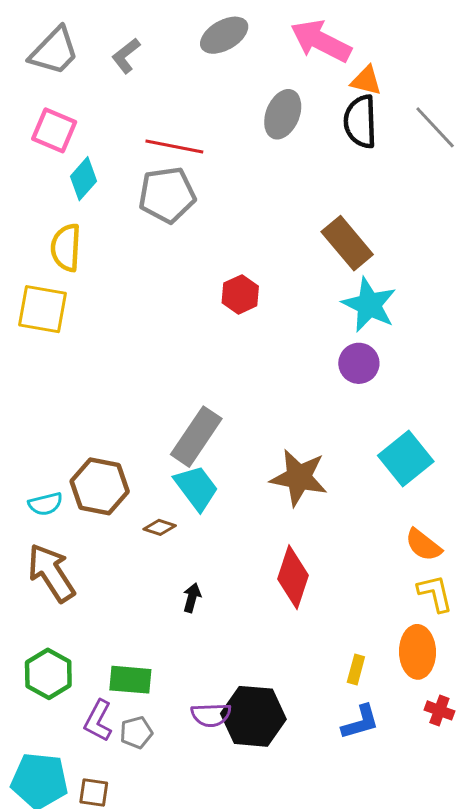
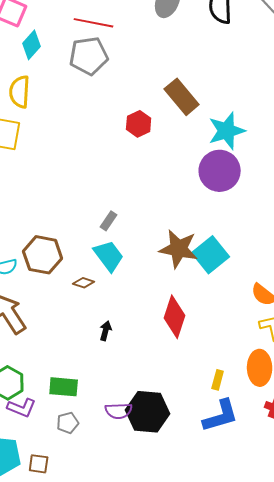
brown rectangle: (347, 243) -> (182, 97), moved
cyan star: (369, 305) -> (227, 131), turned 30
purple circle: (359, 363) -> (220, 171), size x1.5
gray rectangle: (196, 437) -> (109, 221), size x0.5
cyan square: (406, 459) -> (211, 255), moved
purple L-shape: (98, 721) -> (22, 408), moved, turned -96
blue L-shape: (360, 722) -> (221, 416), size x1.4

